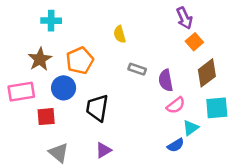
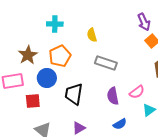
cyan cross: (51, 21) -> (55, 24), moved
gray rectangle: (137, 69) -> (106, 63), size x1.5
purple semicircle: (166, 80) -> (113, 96), moved
blue semicircle: (176, 145) -> (120, 124), moved

